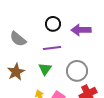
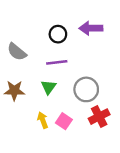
purple arrow: (81, 30) -> (91, 28), moved
brown star: (16, 72) -> (14, 91), turned 30

